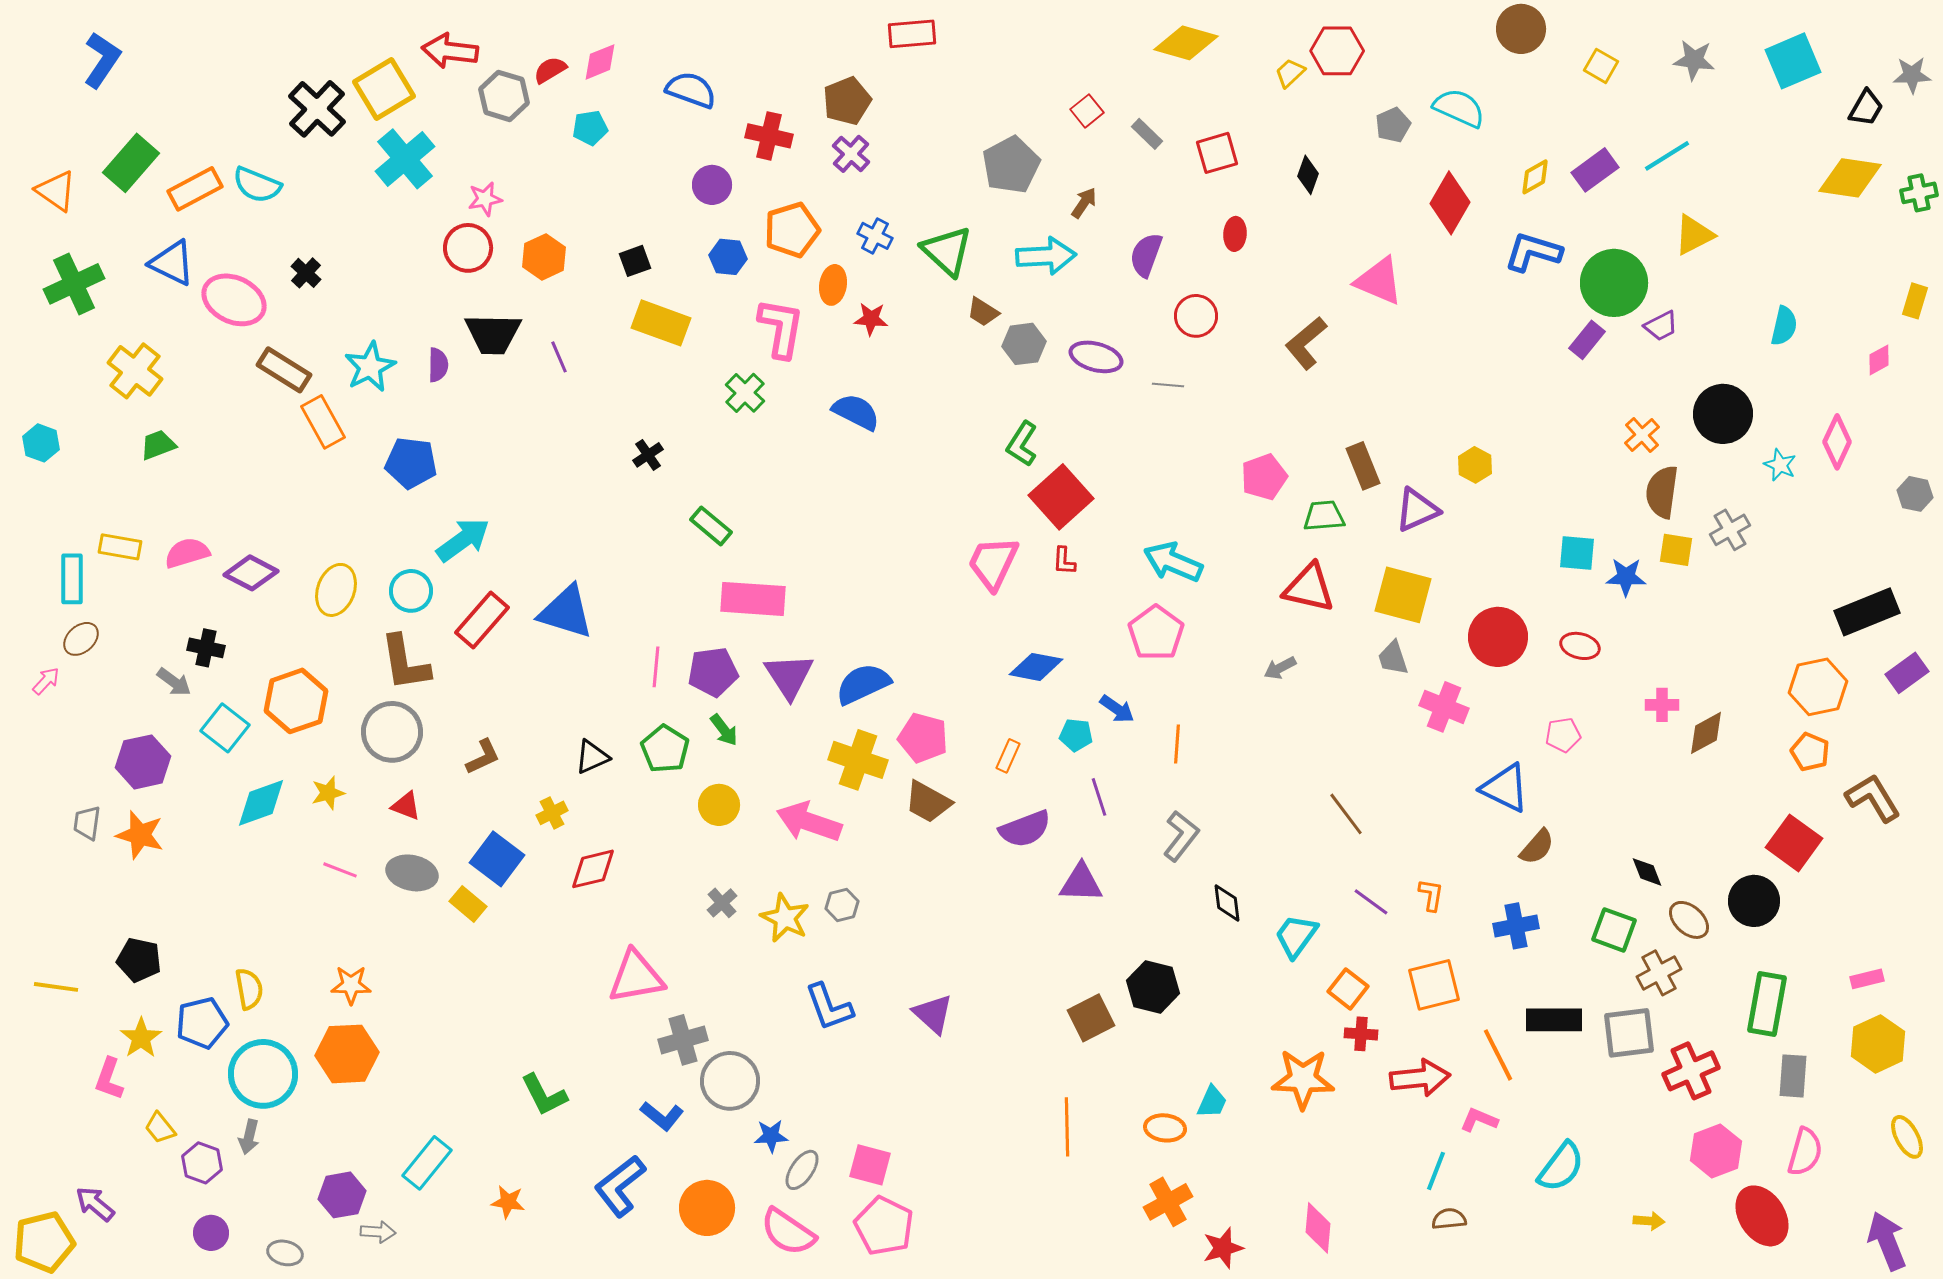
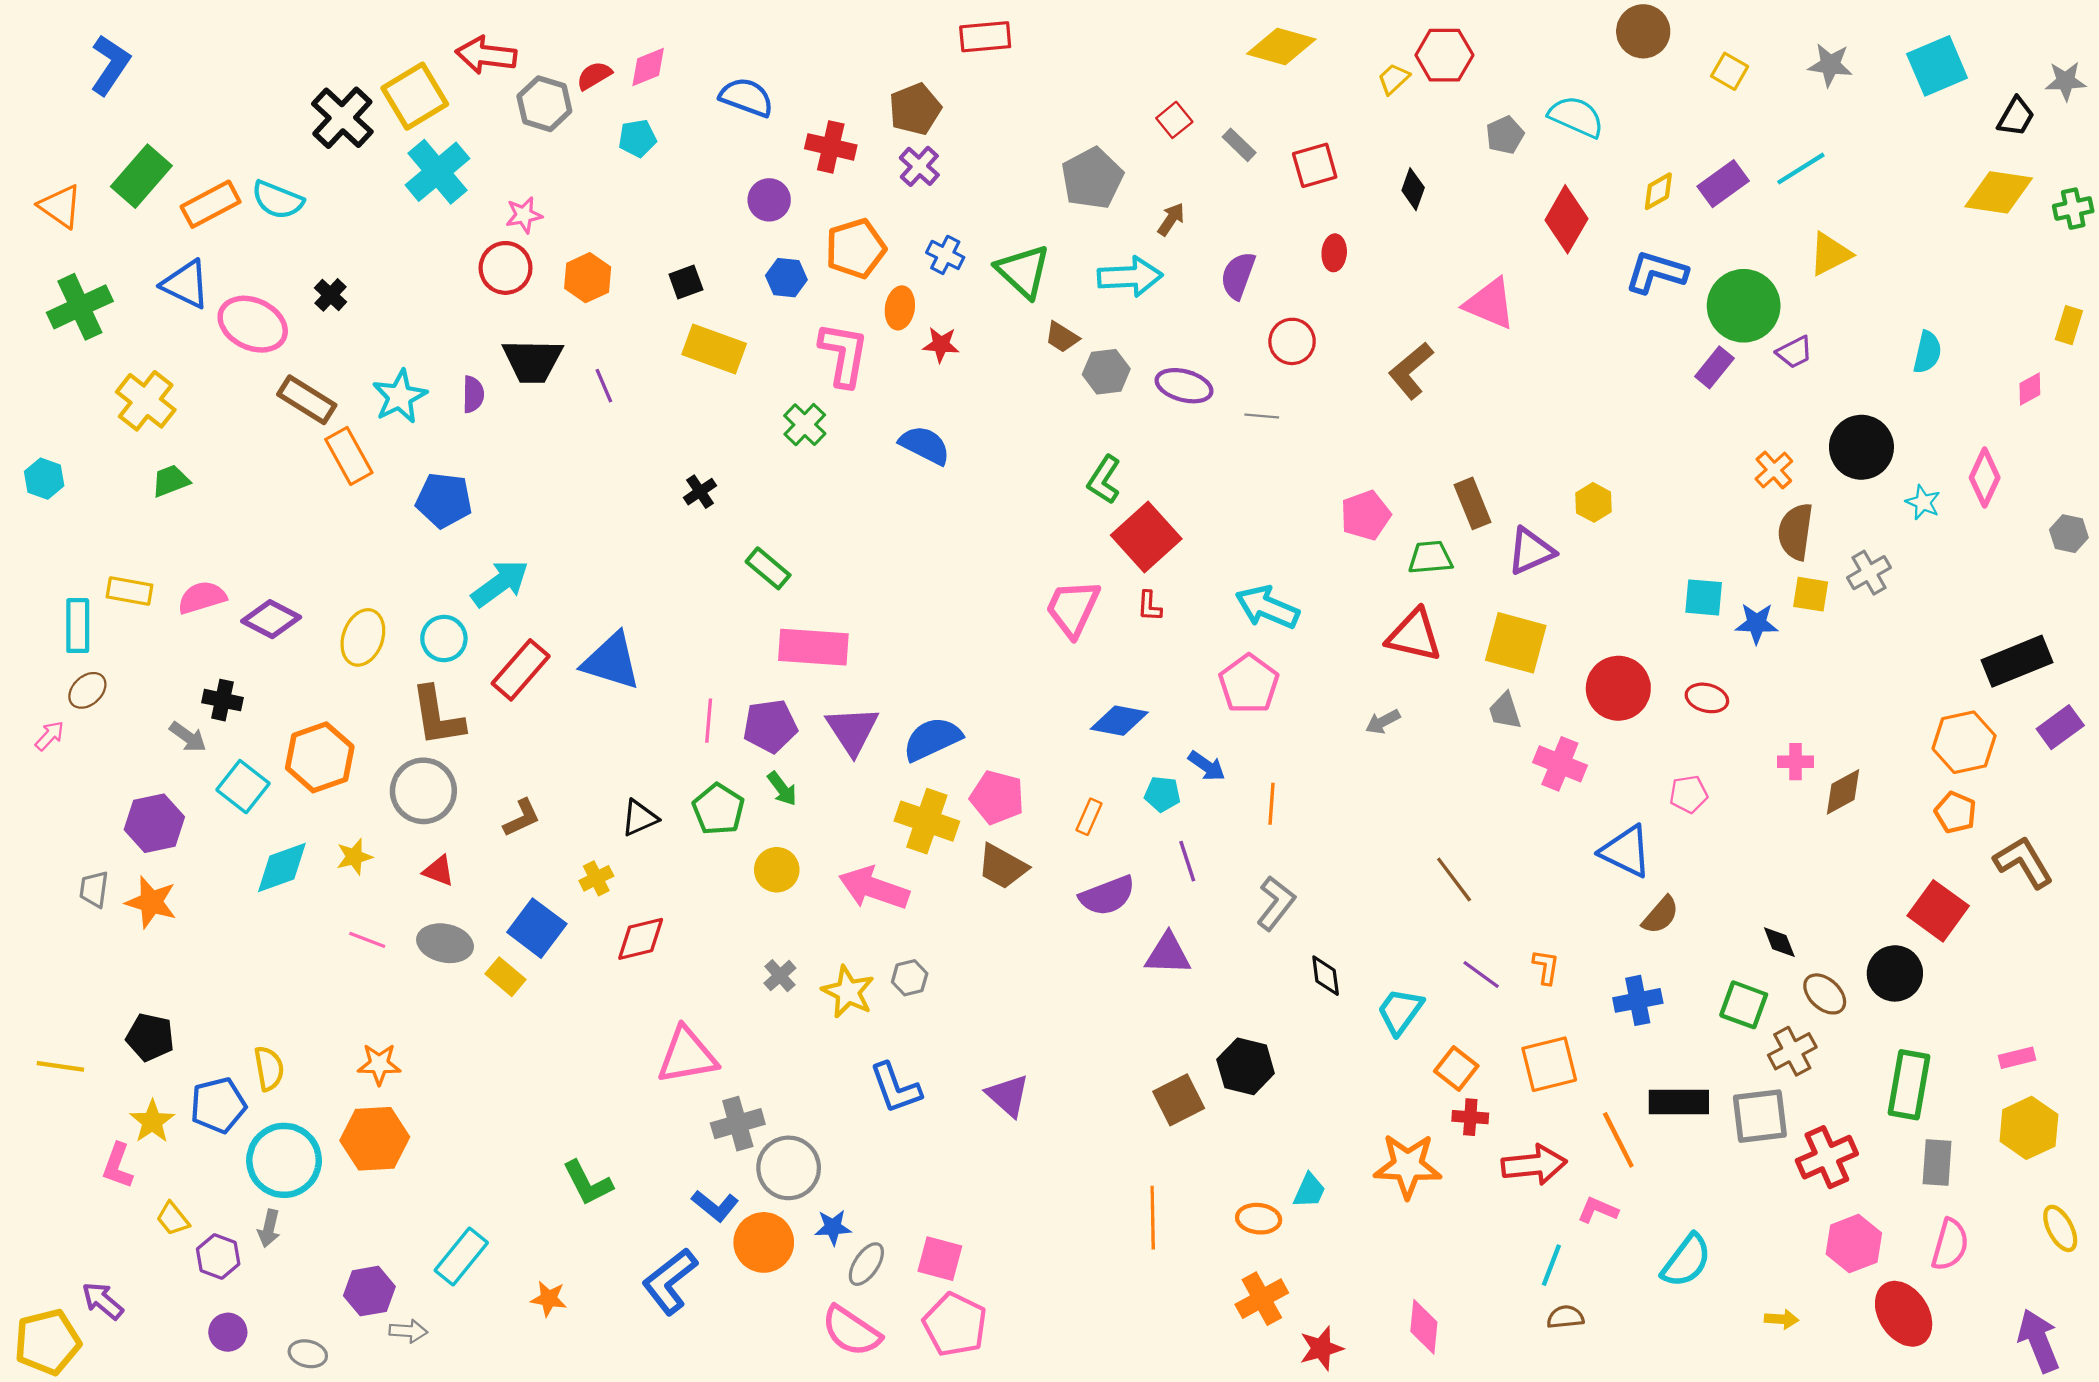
orange circle: (707, 1208) -> (764, 1242), moved

